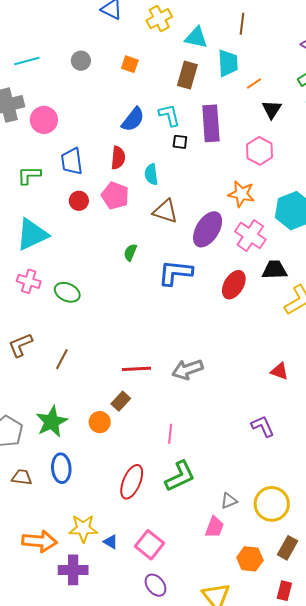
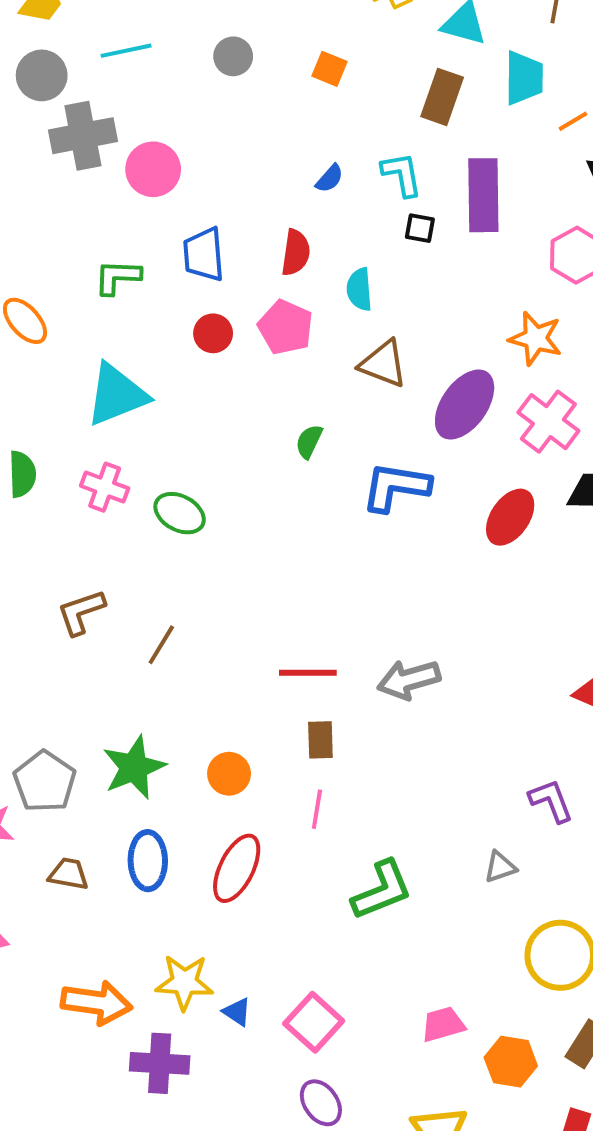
blue semicircle: (133, 119) -> (330, 178), size x0.6
brown rectangle: (121, 401) -> (320, 740), moved, turned -48
pink line: (170, 434) -> (317, 809), moved
red ellipse: (132, 482) -> (237, 868), moved
gray triangle: (229, 501) -> (500, 867), moved
pink trapezoid: (215, 527) -> (443, 1024), moved, turned -130

